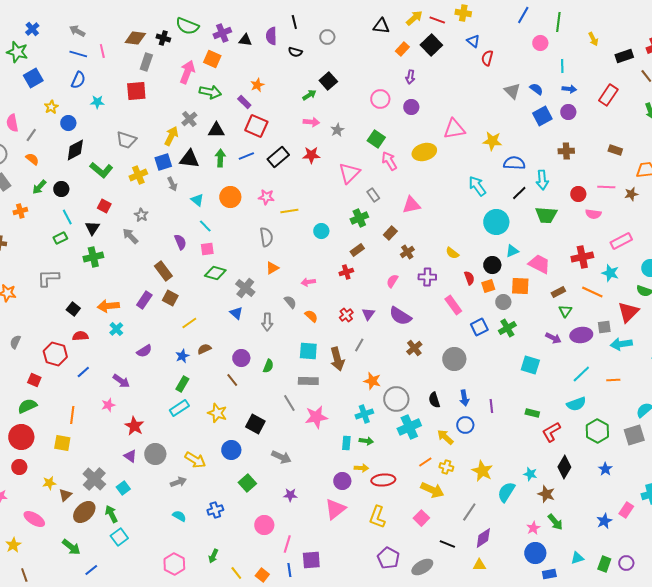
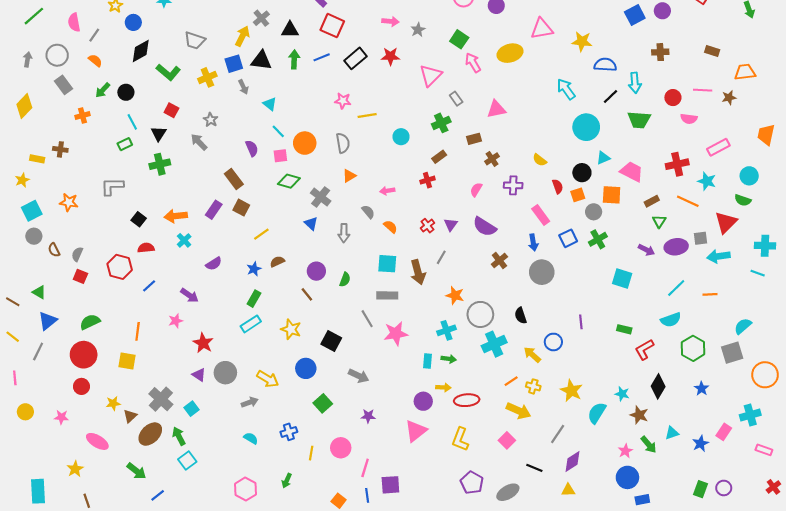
orange circle: (230, 197) -> (305, 143), moved
brown rectangle: (390, 233) -> (474, 139), turned 32
red square: (34, 380) -> (80, 276), moved
blue arrow: (464, 398) -> (533, 243), moved
cyan triangle: (577, 558) -> (672, 433), moved
yellow line: (236, 573) -> (311, 453), moved, turned 48

